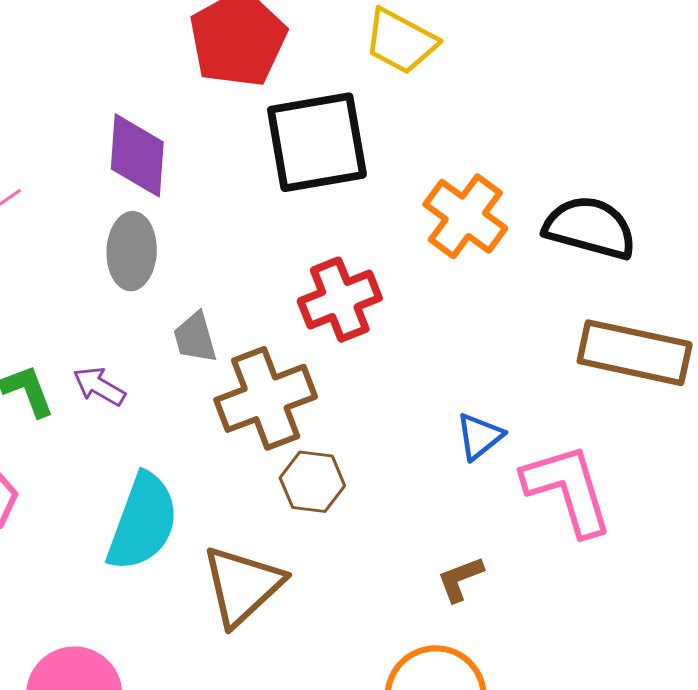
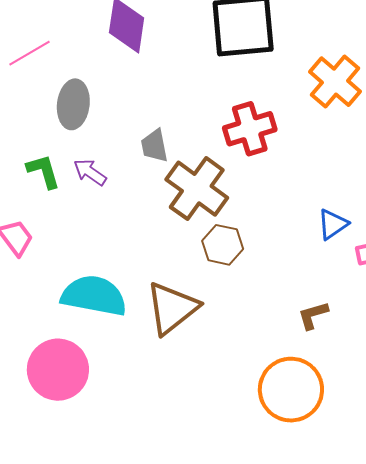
gray ellipse: (132, 251) -> (73, 104), moved
brown cross: (266, 398) -> (197, 189), turned -38
cyan semicircle: (143, 522) -> (94, 296), moved, turned -104

